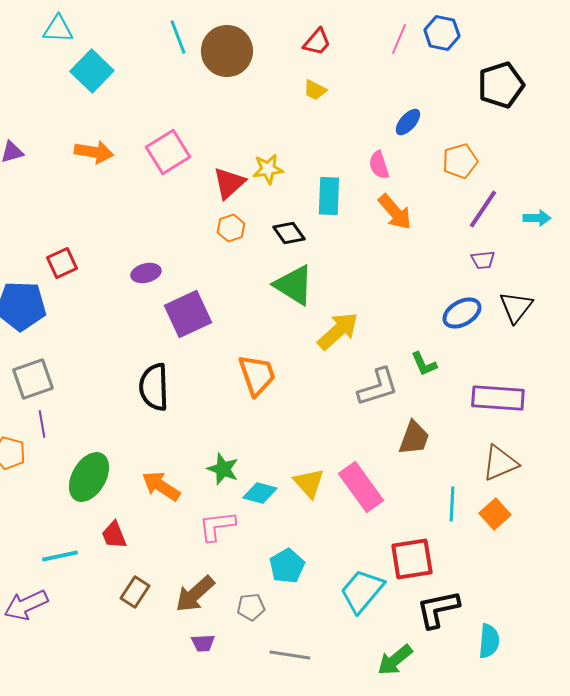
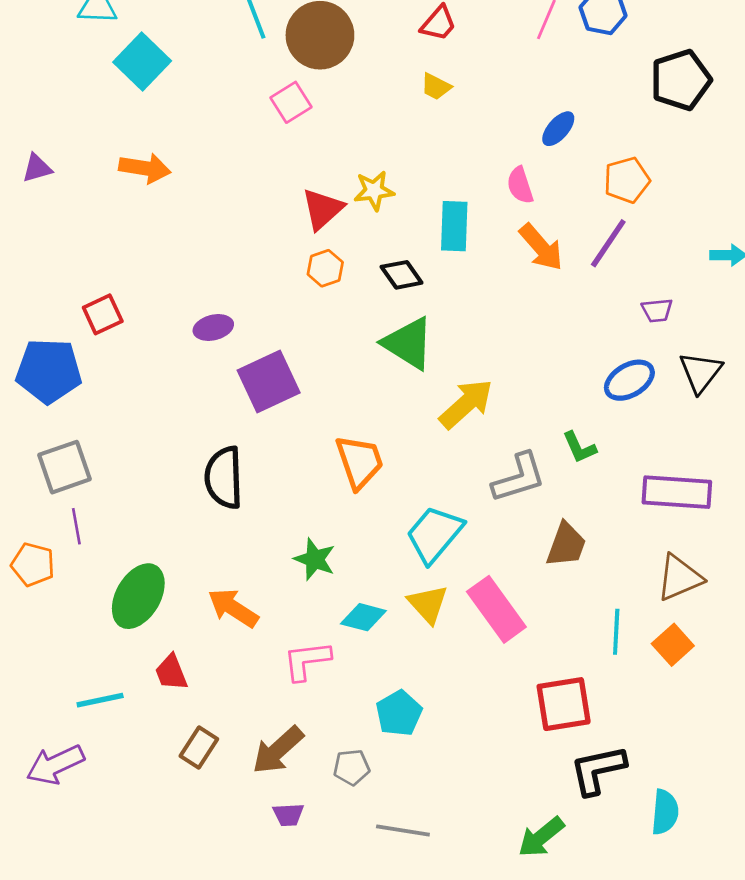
pink square: (168, 152) -> (291, 102), moved, size x0.7
purple line: (483, 209) -> (608, 243), moved
green star: (223, 469) -> (315, 559), moved
cyan trapezoid: (362, 591) -> (435, 534), moved

